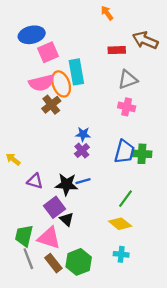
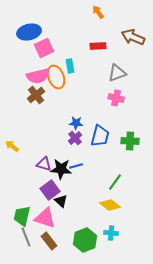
red rectangle: (117, 50) -> (98, 46), moved
cyan rectangle: (76, 72) -> (70, 66), size x0.6
brown cross: (51, 105) -> (36, 95), moved
blue trapezoid: (124, 152) -> (100, 136), moved
purple triangle: (35, 181) -> (44, 164), moved
green hexagon: (79, 262) -> (85, 240), moved

